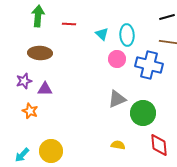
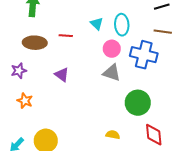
red line: (69, 24) -> (66, 36), moved
purple triangle: (45, 89) -> (62, 75), moved, turned 35
gray triangle: (117, 99) -> (112, 73), moved, turned 42

